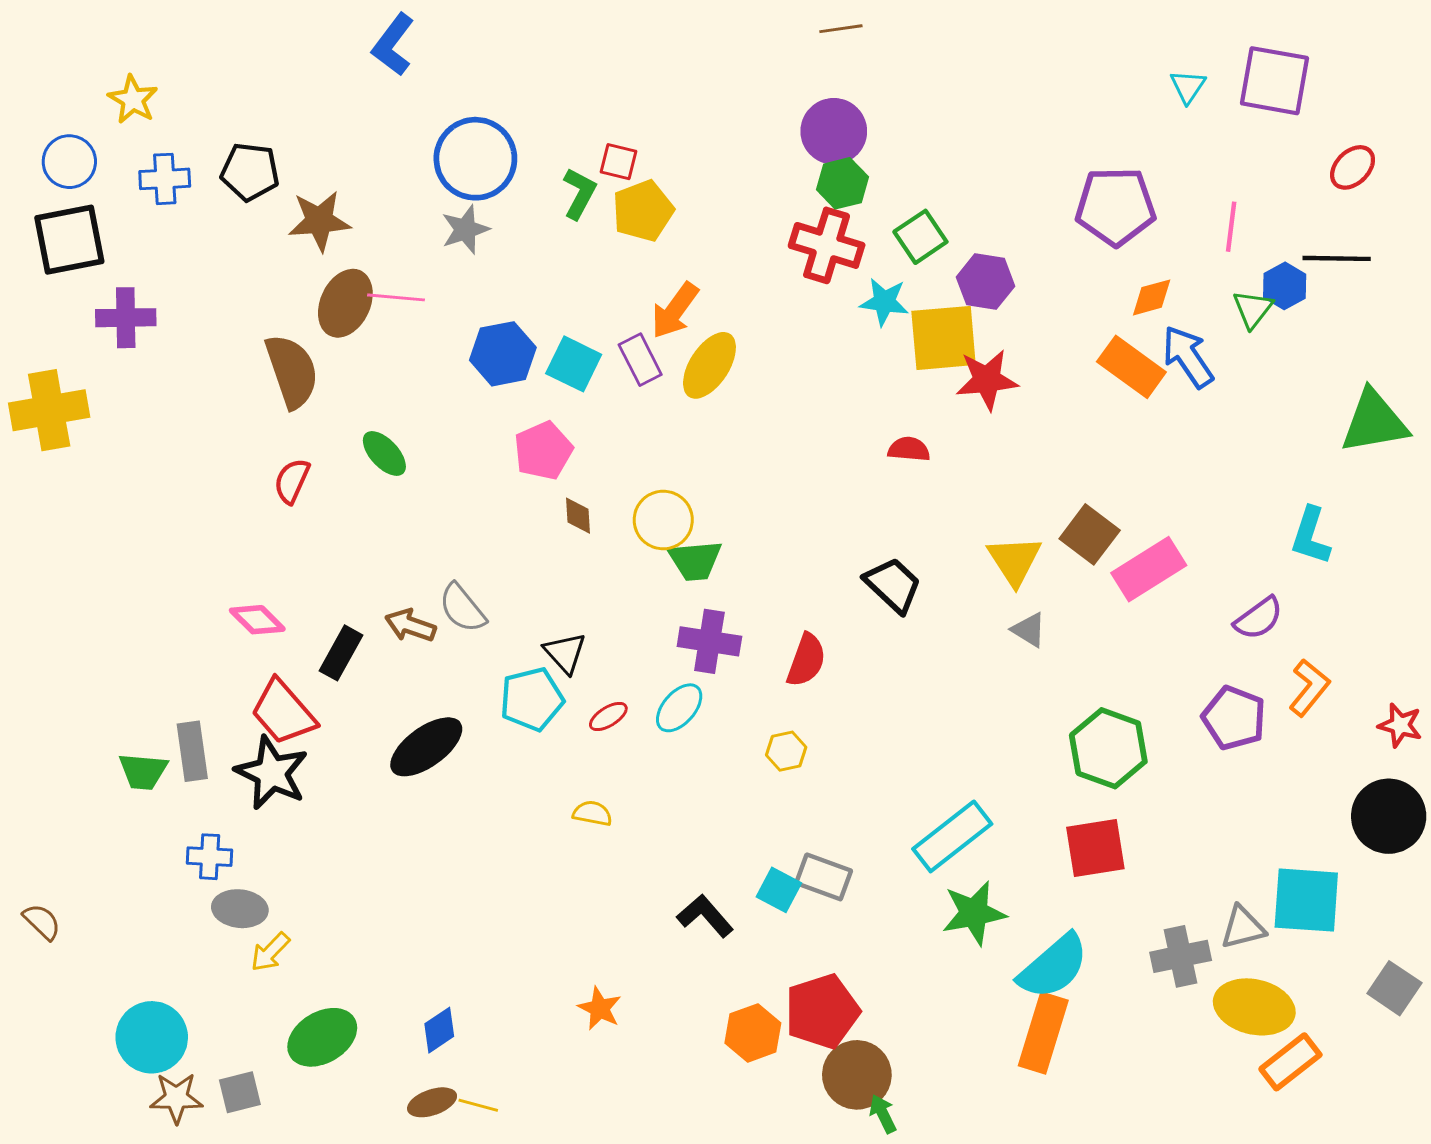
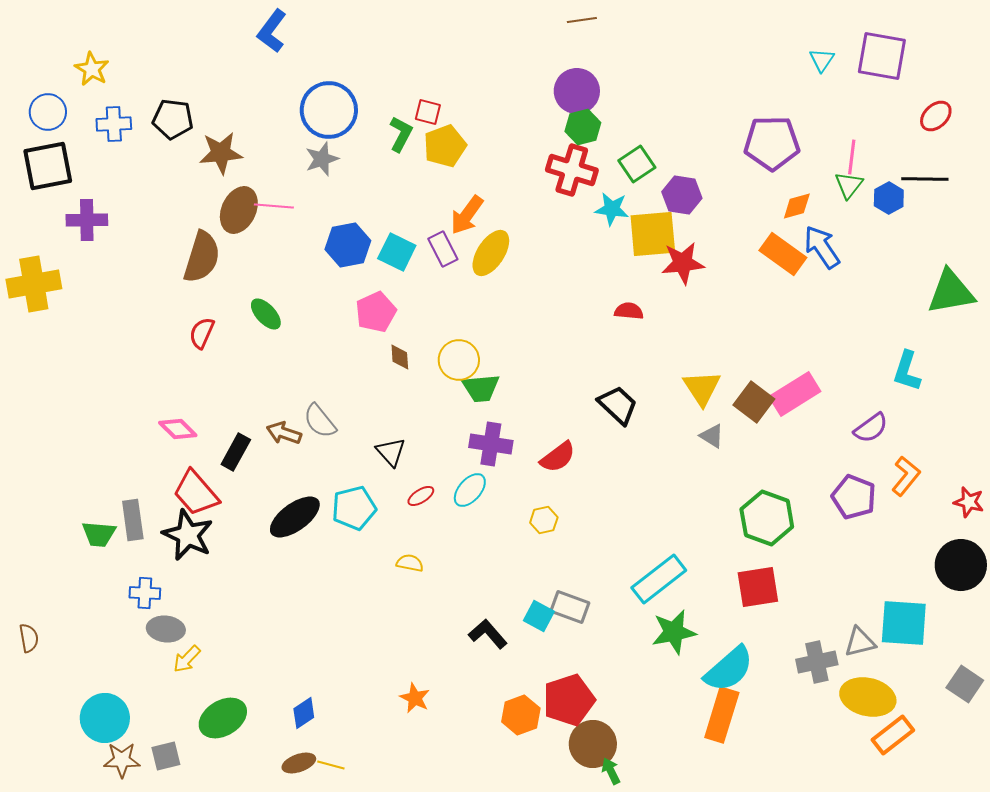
green triangle: (1253, 309) -> (849, 185), moved
brown semicircle: (292, 371) -> (202, 257), turned 36
brown square: (1090, 534) -> (754, 402), moved
red semicircle: (806, 660) -> (558, 457), turned 33
cyan pentagon: (532, 699) -> (354, 508), moved
brown semicircle: (42, 922) -> (29, 638), turned 36

